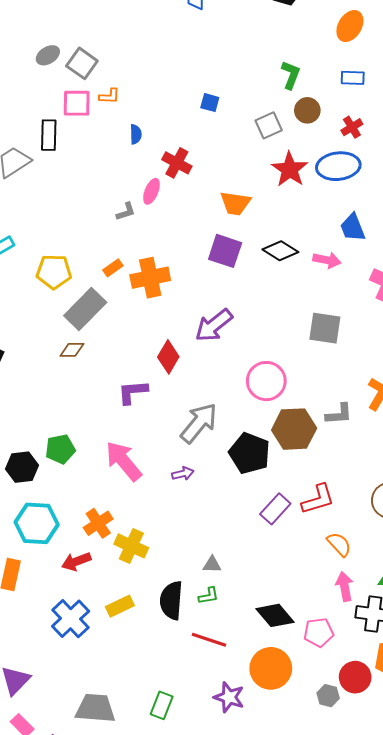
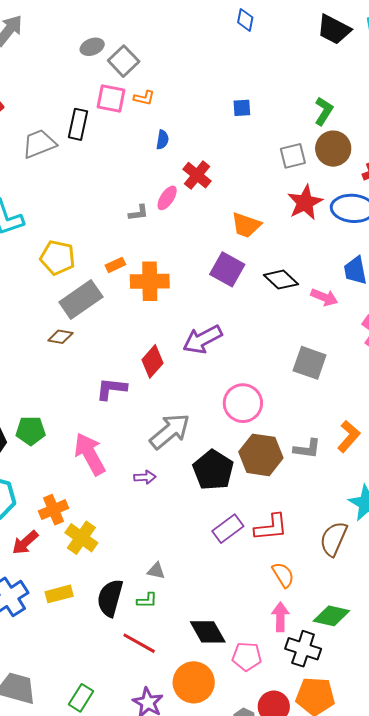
blue square: (210, 103) -> (242, 108), moved, turned -30
brown circle: (307, 110) -> (333, 149), size x1.4
red arrow: (76, 561) -> (25, 542), turned -32

